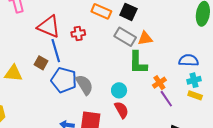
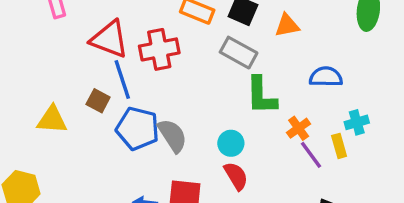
red cross: (78, 33) -> (159, 49), size x1.6
orange triangle: (145, 38) -> (287, 25), moved
blue semicircle: (189, 60) -> (326, 77), moved
yellow rectangle: (195, 95) -> (339, 146), moved, turned 56

